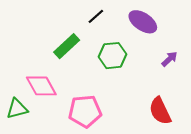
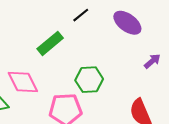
green hexagon: (113, 56) -> (89, 80), moved

